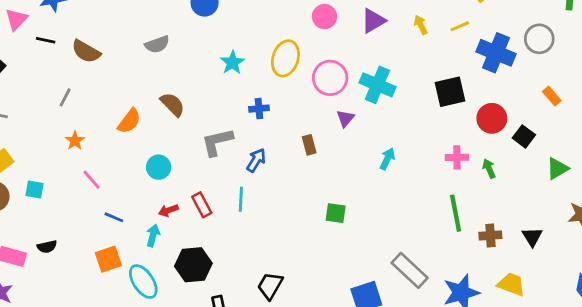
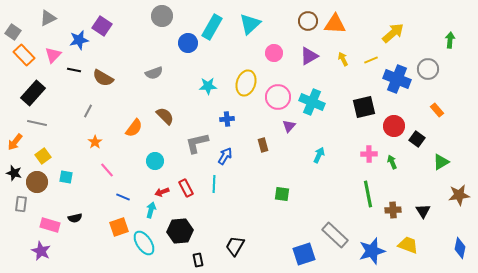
cyan star: (232, 63) -> (208, 86), turned 30

